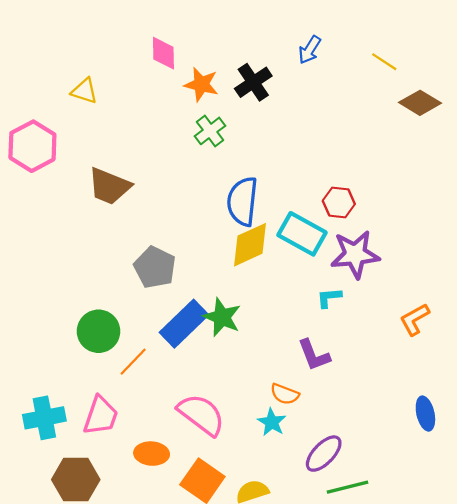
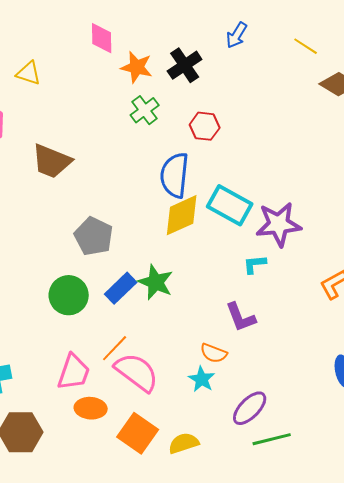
red hexagon: (339, 202) -> (205, 126), moved
blue rectangle: (184, 324) -> (121, 288), size x0.7
green circle: (99, 331) -> (69, 295), moved
orange line: (133, 362) -> (115, 348), moved
pink trapezoid: (101, 416) -> (74, 372), moved

